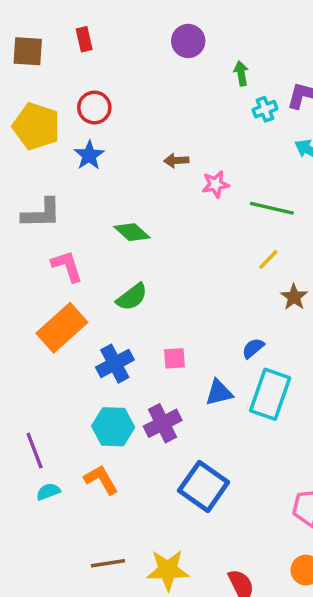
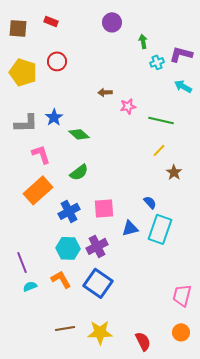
red rectangle: (84, 39) -> (51, 21), turned -56
blue star: (89, 155) -> (54, 117), moved
blue semicircle: (253, 348) -> (150, 202), turned 88
pink square: (175, 358) -> (104, 208), size x1.5
blue square: (204, 486) -> (98, 283), moved

